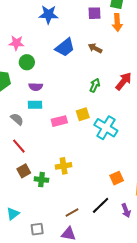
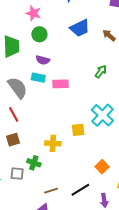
yellow square: (83, 114) -> (78, 130), moved
gray semicircle: (17, 119) -> (18, 88), size x1.6
pink rectangle: (59, 121) -> (61, 84), moved
orange square: (117, 178) -> (102, 167), turned -32
green cross: (41, 180) -> (34, 163), moved
gray square: (37, 229) -> (17, 174), moved

